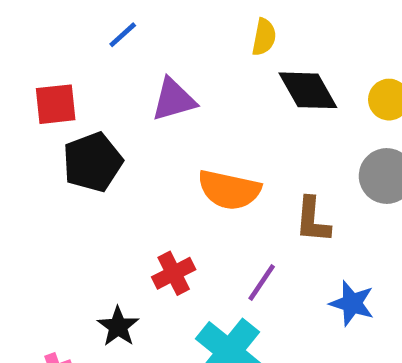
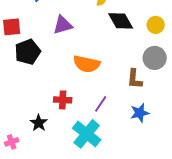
brown L-shape: (313, 220) -> (135, 79), moved
red cross: (174, 273) -> (63, 100), turned 30
blue star: (352, 303) -> (140, 113), turned -30

